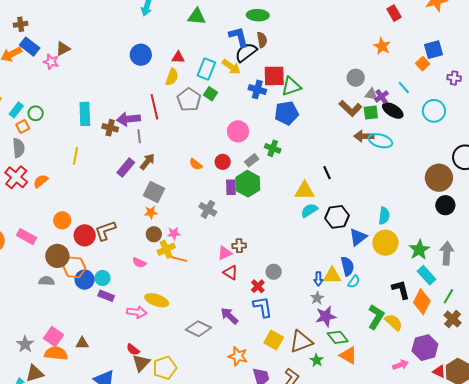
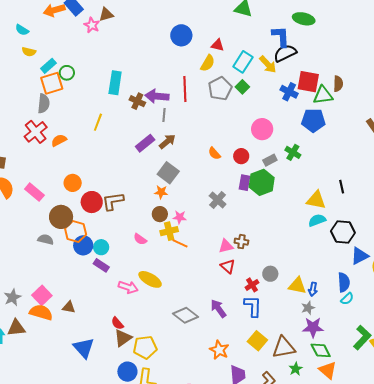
brown semicircle: (262, 40) -> (338, 84), moved
orange square: (23, 126) -> (52, 83), size x1.6
yellow triangle: (332, 276) -> (297, 286), moved

